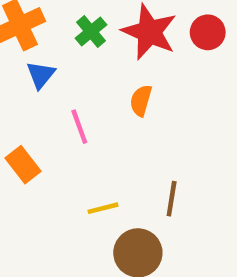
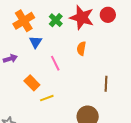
brown line: (172, 199) -> (106, 84), moved
yellow line: (103, 208) -> (47, 98), moved

